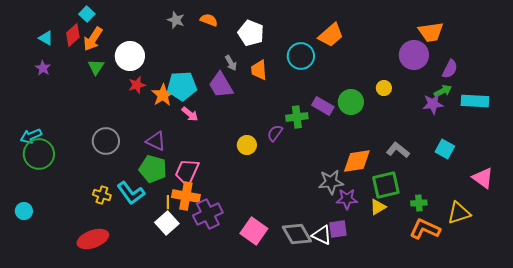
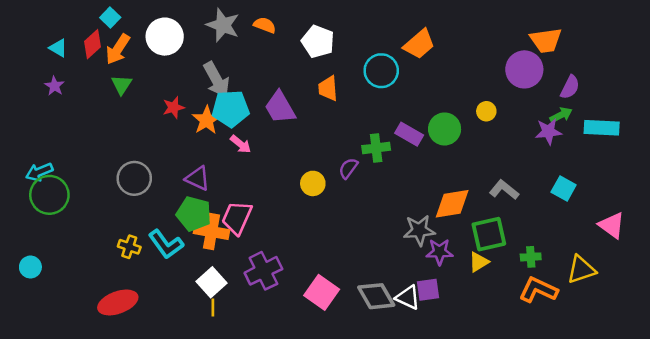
gray star: (176, 20) -> (223, 25), size x1.5
white circle: (130, 56) -> (165, 37), moved
gray arrow: (231, 63) -> (217, 80), moved, size x1.8
orange cross: (186, 196) -> (212, 232), moved
yellow line: (168, 202) -> (213, 308), moved

